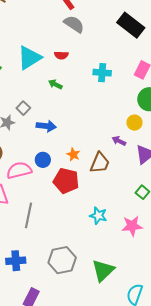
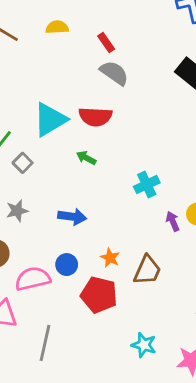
red semicircle: (61, 55) -> (95, 117), size x1.6
cyan cross: (102, 73) -> (147, 185), moved, turned -30
gray square: (23, 108) -> (23, 163), moved
purple arrow: (119, 141) -> (173, 221), moved, turned 40

